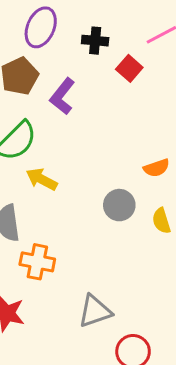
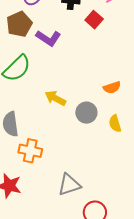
purple L-shape: (62, 96) -> (48, 38), turned -95
yellow arrow: (42, 179) -> (55, 98), moved

